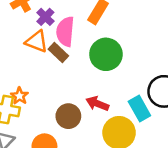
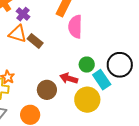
pink semicircle: (65, 31) -> (75, 27), moved
green circle: (106, 54) -> (87, 65), moved, size x0.6

